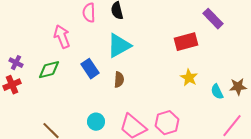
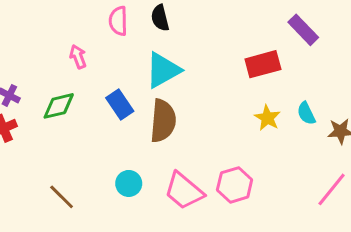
pink arrow: (62, 37) -> (78, 57), size x0.7
brown semicircle: (119, 80) -> (163, 121), size x1.8
cyan semicircle: (217, 92) -> (306, 113), moved

